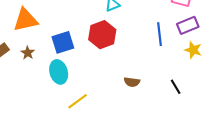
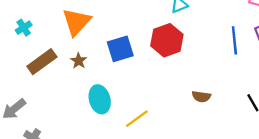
orange triangle: (25, 20) -> (76, 22), turned -36
cyan ellipse: (59, 72) -> (100, 99), moved

